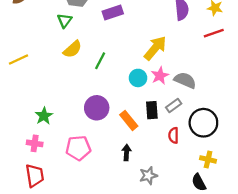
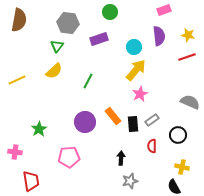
yellow semicircle: (73, 49) -> (54, 71), moved
cyan circle: (138, 78) -> (134, 47), moved
gray semicircle: (185, 80) -> (190, 102), moved
orange rectangle: (129, 120) -> (113, 116), moved
black circle: (203, 123) -> (178, 135), size x0.7
pink cross: (35, 143) -> (15, 152), moved
black arrow: (127, 153) -> (121, 158), moved

